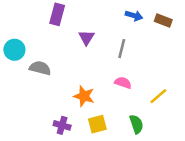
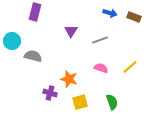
purple rectangle: (57, 14) -> (35, 12), moved
gray line: (122, 49) -> (100, 40), turned 56
yellow line: (158, 96) -> (130, 67), moved
purple cross: (62, 125) -> (50, 93), moved

